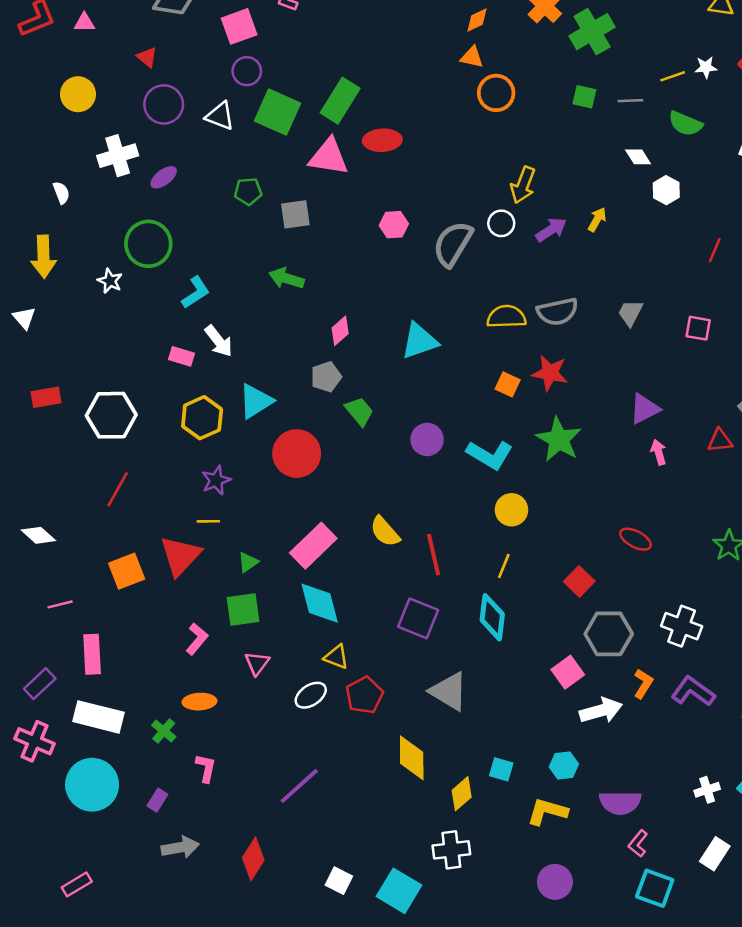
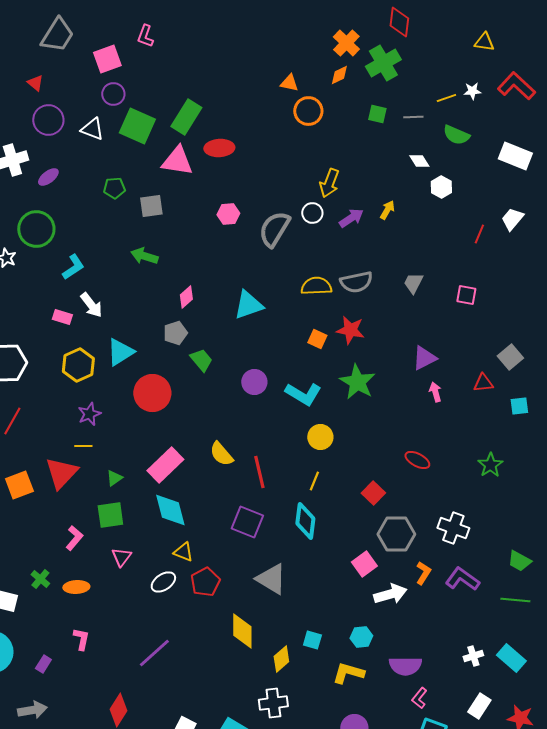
orange diamond: (477, 20) -> (339, 75), moved
green cross: (164, 731) -> (40, 579), moved
gray arrow: (180, 847) -> (32, 710), moved

